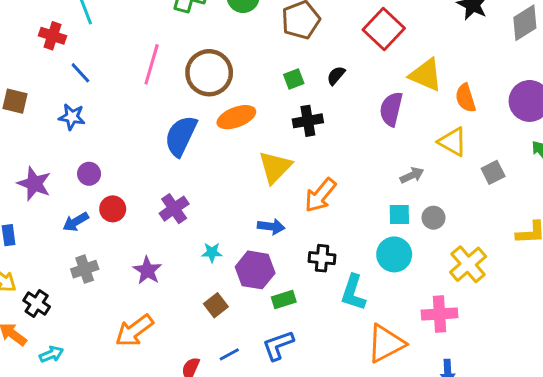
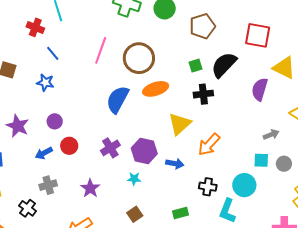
red square: (384, 29) -> (258, 35), turned -36
black semicircle: (336, 76) -> (224, 65), size x2.0
cyan circle: (394, 254) -> (244, 185), moved
purple hexagon: (255, 270) -> (144, 151), moved
black cross: (37, 304) -> (28, 208), moved

